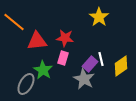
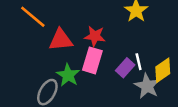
pink rectangle: (63, 58) -> (92, 60), size x1.5
gray star: (84, 79) -> (147, 86), moved

